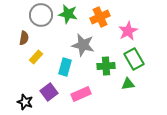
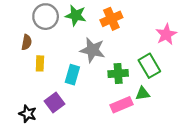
pink star: (128, 31) -> (166, 34), moved
yellow rectangle: (36, 57) -> (40, 63), turned -40
pink rectangle: (81, 94) -> (121, 105), moved

